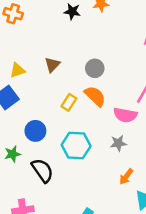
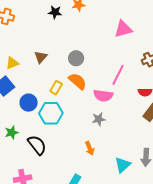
blue circle: (35, 131) -> (29, 103), moved
cyan hexagon: (76, 146) -> (51, 113), moved
orange arrow: (126, 177) -> (90, 148), moved, turned -56

